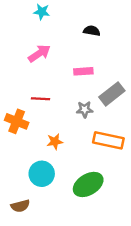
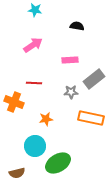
green ellipse: (88, 184) -> (58, 163), moved

